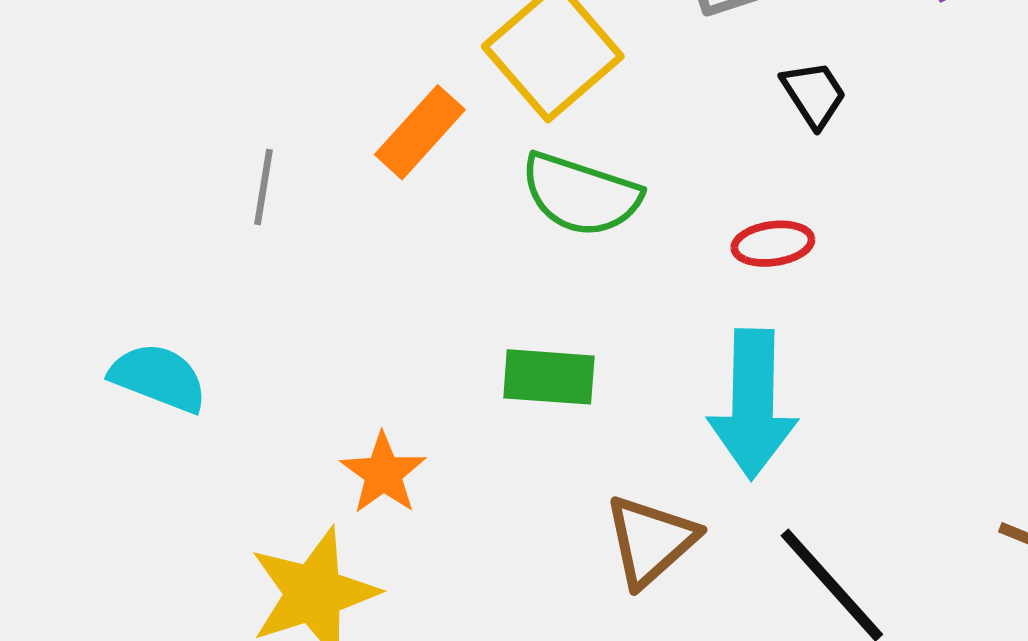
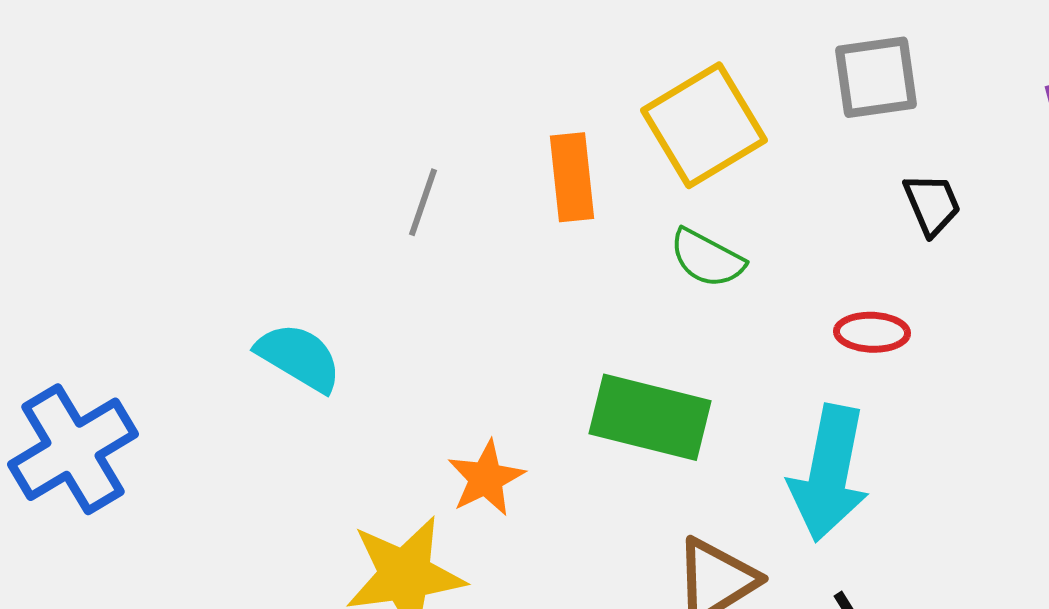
orange rectangle: (420, 132) -> (572, 177), turned -58
green semicircle: (581, 194) -> (707, 258), size x0.7
green rectangle: (549, 377) -> (650, 417), size x1.4

